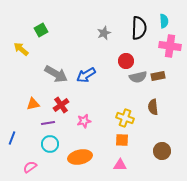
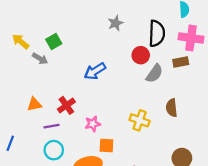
black semicircle: (139, 28) -> (157, 33), moved
green square: (41, 30) -> (54, 41), moved
gray arrow: (56, 74) -> (40, 59), moved, size x0.6
brown rectangle: (158, 76) -> (181, 62), moved
gray semicircle: (138, 77) -> (154, 73), turned -42
orange square: (122, 140) -> (106, 146), moved

